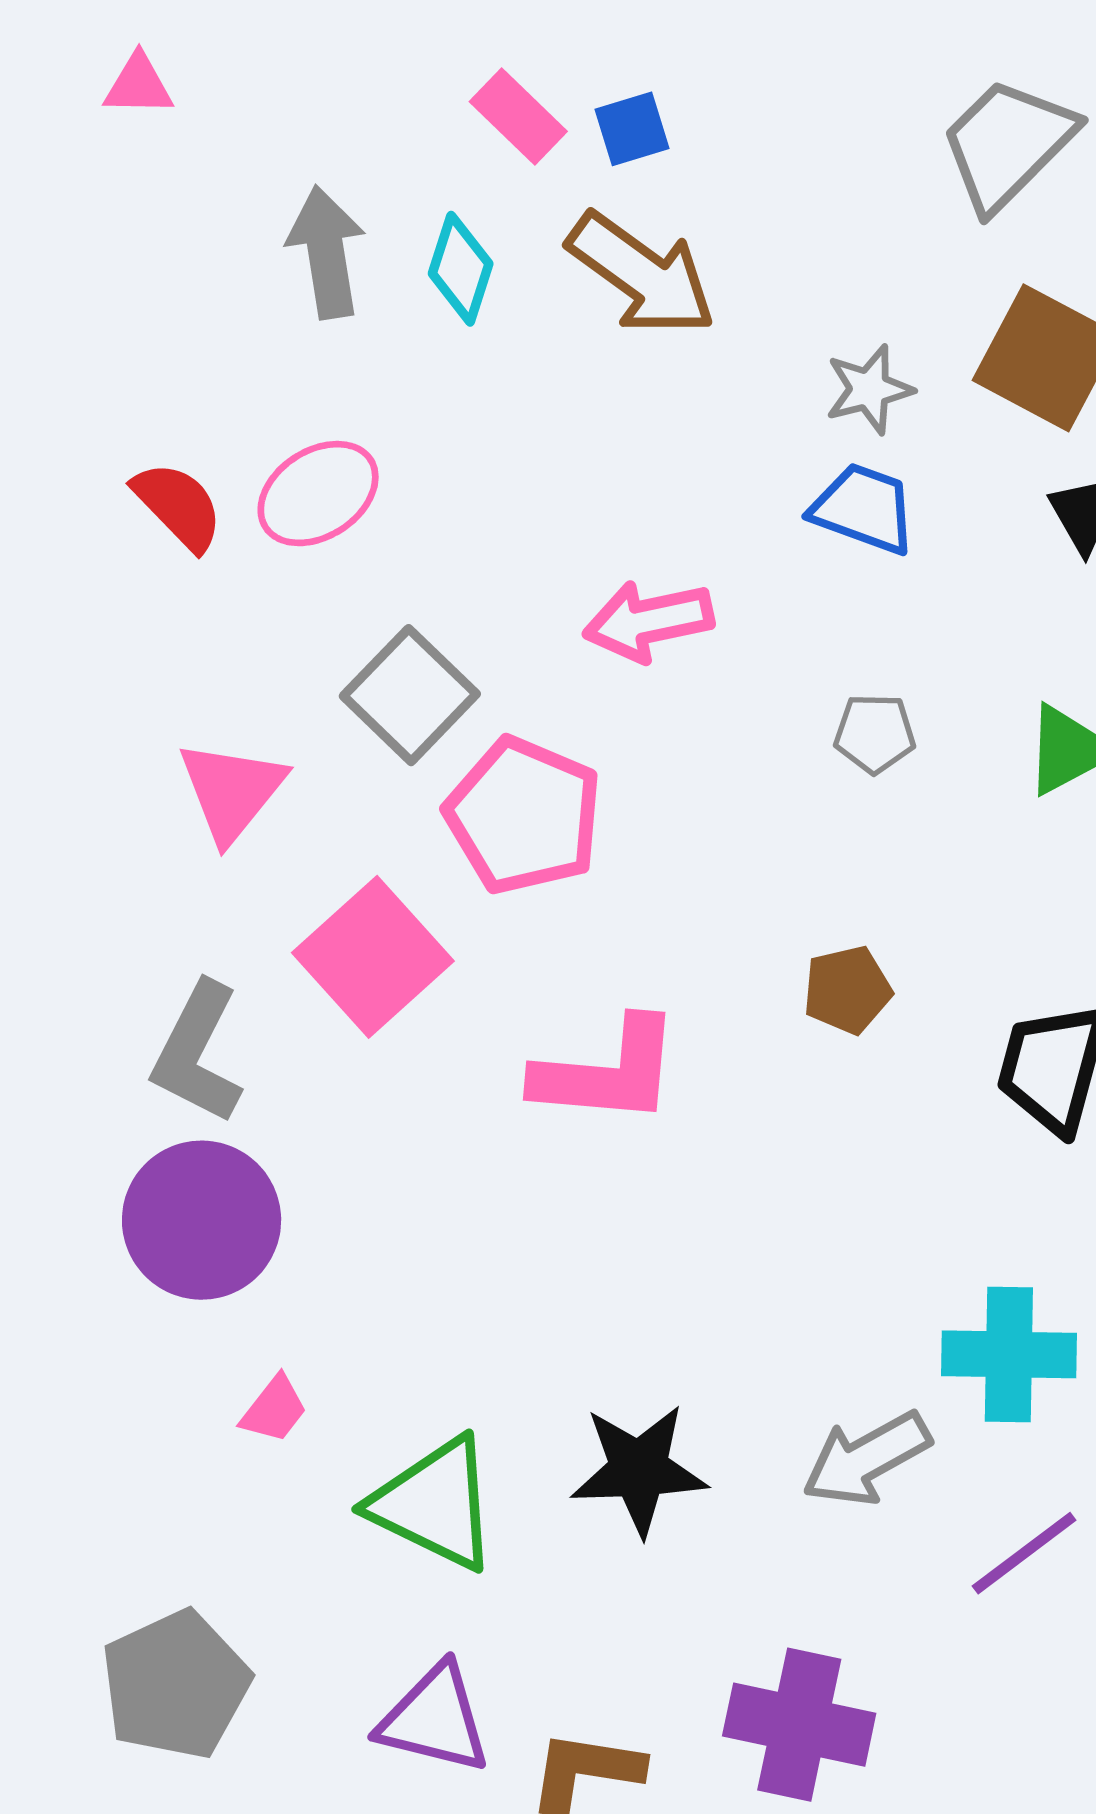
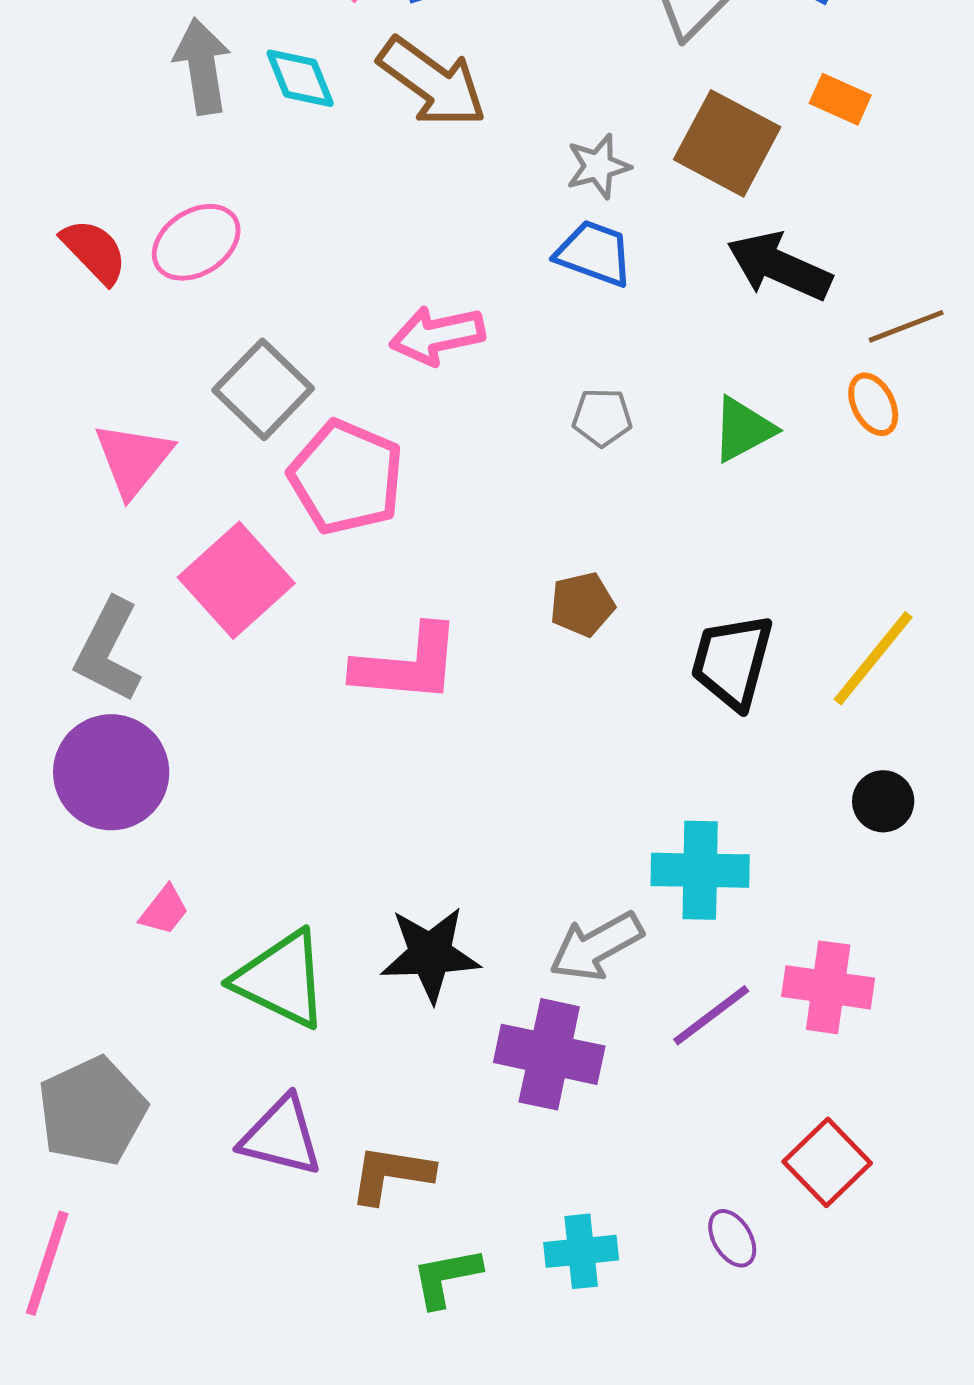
cyan diamond: (461, 269) -> (300, 78), turned -40
purple cross: (799, 1725) -> (549, 1054), moved

